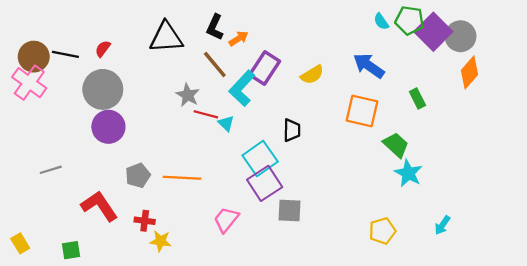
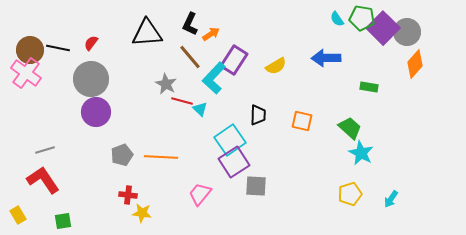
blue arrow: (369, 66) -> (326, 58), turned -36
green rectangle: (417, 98) -> (369, 87), turned -54
orange square: (362, 111) -> (302, 121), moved, size x0.7
red L-shape: (99, 206) -> (43, 180), moved
yellow pentagon: (382, 231) -> (350, 194), moved

